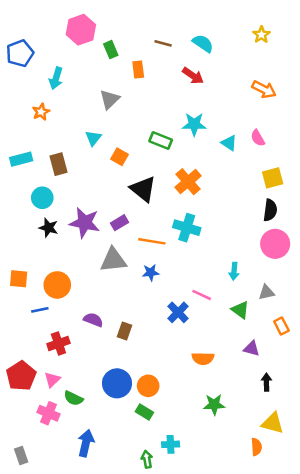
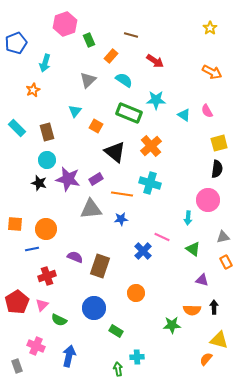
cyan semicircle: (203, 43) -> (124, 80), moved
orange rectangle: (138, 69) -> (111, 56), turned 48
green rectangle: (161, 140) -> (129, 113), size x1.4
cyan rectangle: (21, 159) -> (17, 128), turned 60
cyan circle: (42, 198) -> (47, 160), moved
pink circle: (275, 244) -> (208, 200), moved
gray triangle: (266, 292) -> (223, 237), moved
brown rectangle: (124, 331) -> (100, 266), size x1.6
orange semicircle: (203, 358) -> (192, 310), moved
orange circle: (148, 386) -> (136, 293), moved
pink cross: (48, 413) -> (36, 346), moved
orange semicircle: (256, 447) -> (206, 359), turned -136

